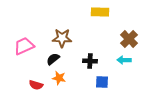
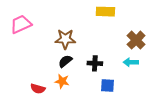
pink trapezoid: (24, 46) -> (21, 24), moved
black semicircle: (53, 59) -> (65, 61), moved

